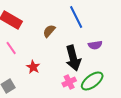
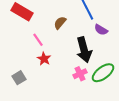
purple semicircle: (95, 45) -> (101, 30), moved, turned 40
pink line: (11, 48) -> (38, 40), moved

